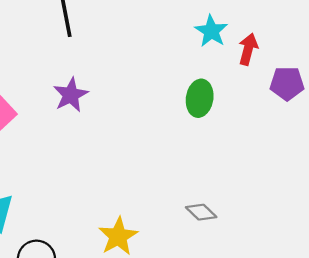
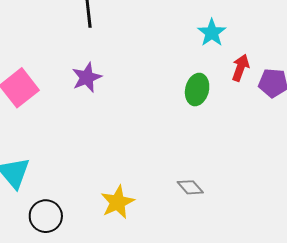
red arrow: (248, 49) -> (240, 68), moved

